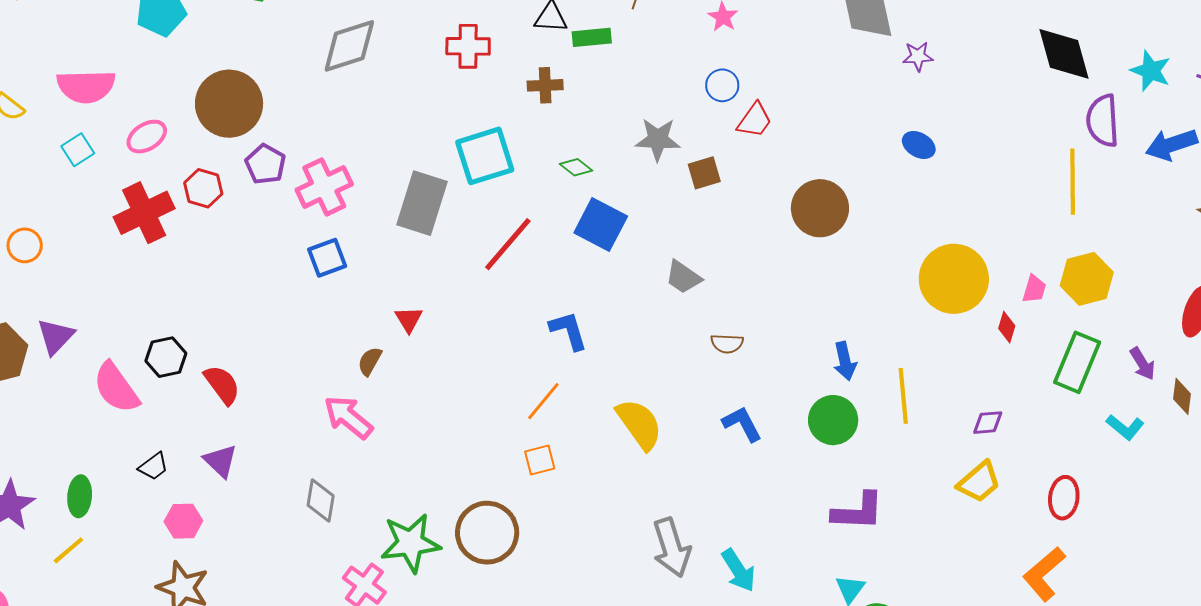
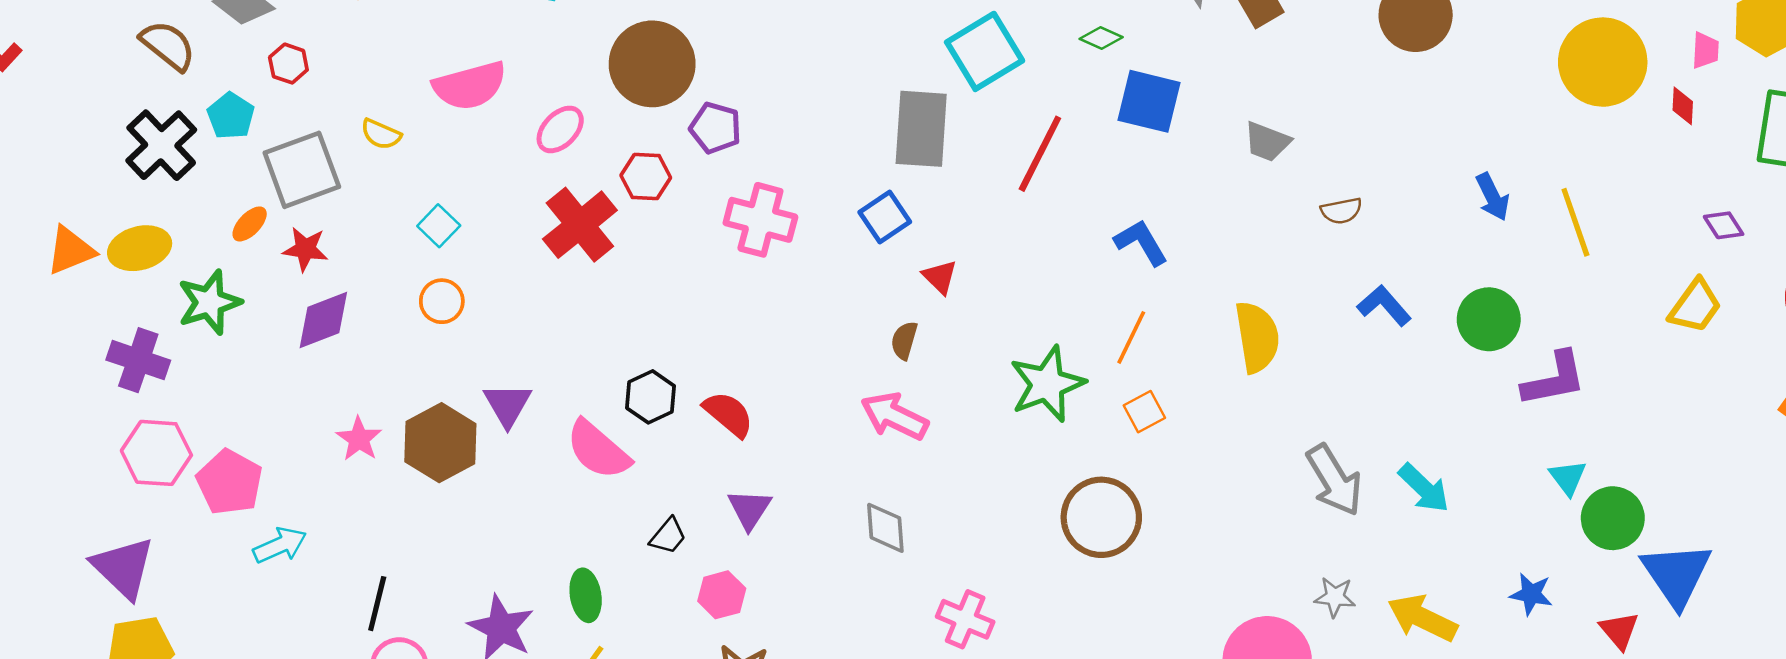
cyan square: (78, 150) -> (439, 226), moved
pink cross: (324, 187) -> (760, 220), moved, turned -36
blue square: (327, 258) -> (885, 217), moved
green circle: (833, 420) -> (1489, 319), moved
purple diamond: (988, 423) -> (1724, 225), moved, turned 76
yellow semicircle: (639, 424) -> (1257, 337), turned 40
purple triangle: (221, 461) -> (749, 509), turned 33
green star: (410, 543) -> (1047, 384), moved

